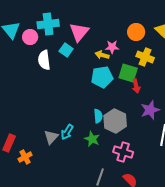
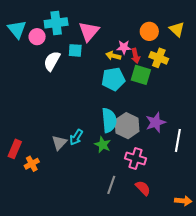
cyan square: (66, 50) -> (75, 50), turned -32
white semicircle: (44, 60) -> (52, 61), turned 36
red arrow: (136, 86) -> (136, 56), moved
purple star: (150, 110) -> (156, 122), moved
cyan semicircle: (98, 116) -> (109, 120), size x1.6

